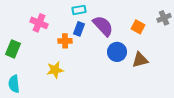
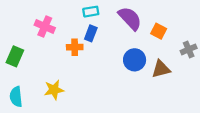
gray cross: (164, 18) -> (189, 49), moved
purple semicircle: (103, 26) -> (130, 18), moved
yellow star: (55, 70) -> (54, 90), moved

